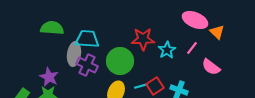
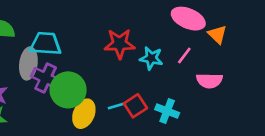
cyan star: (167, 50) -> (151, 58), turned -30
green circle: (120, 61) -> (68, 90), moved
pink semicircle: (211, 67) -> (209, 81), turned -36

